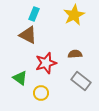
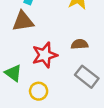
brown triangle: (28, 35) -> (23, 21), turned -36

